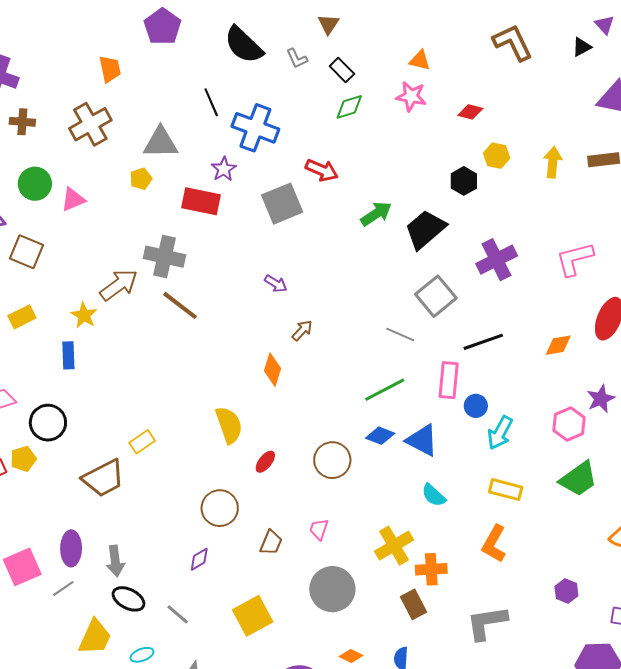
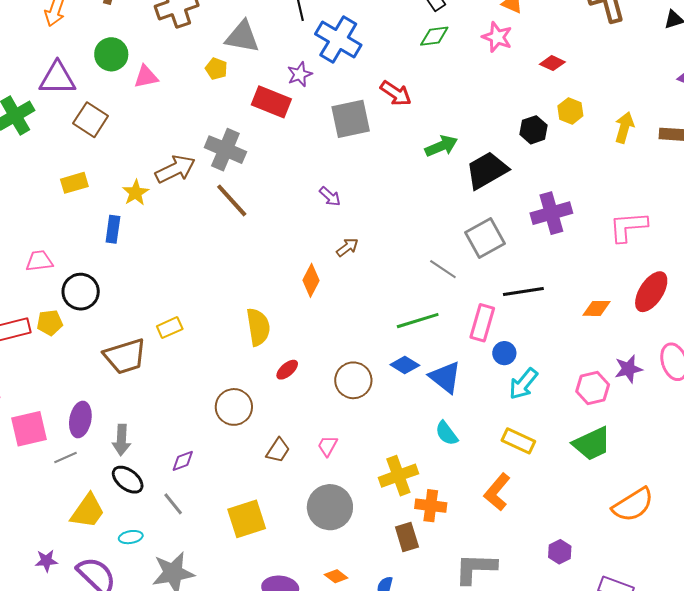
yellow pentagon: (141, 179) -> (216, 69), turned 30
purple diamond: (199, 559) -> (183, 461), moved

